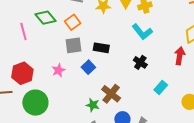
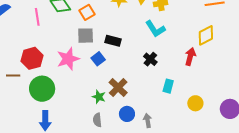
pink star: (58, 70) -> (68, 59), size x1.6
cyan rectangle: (161, 87) -> (168, 86), turned -32

